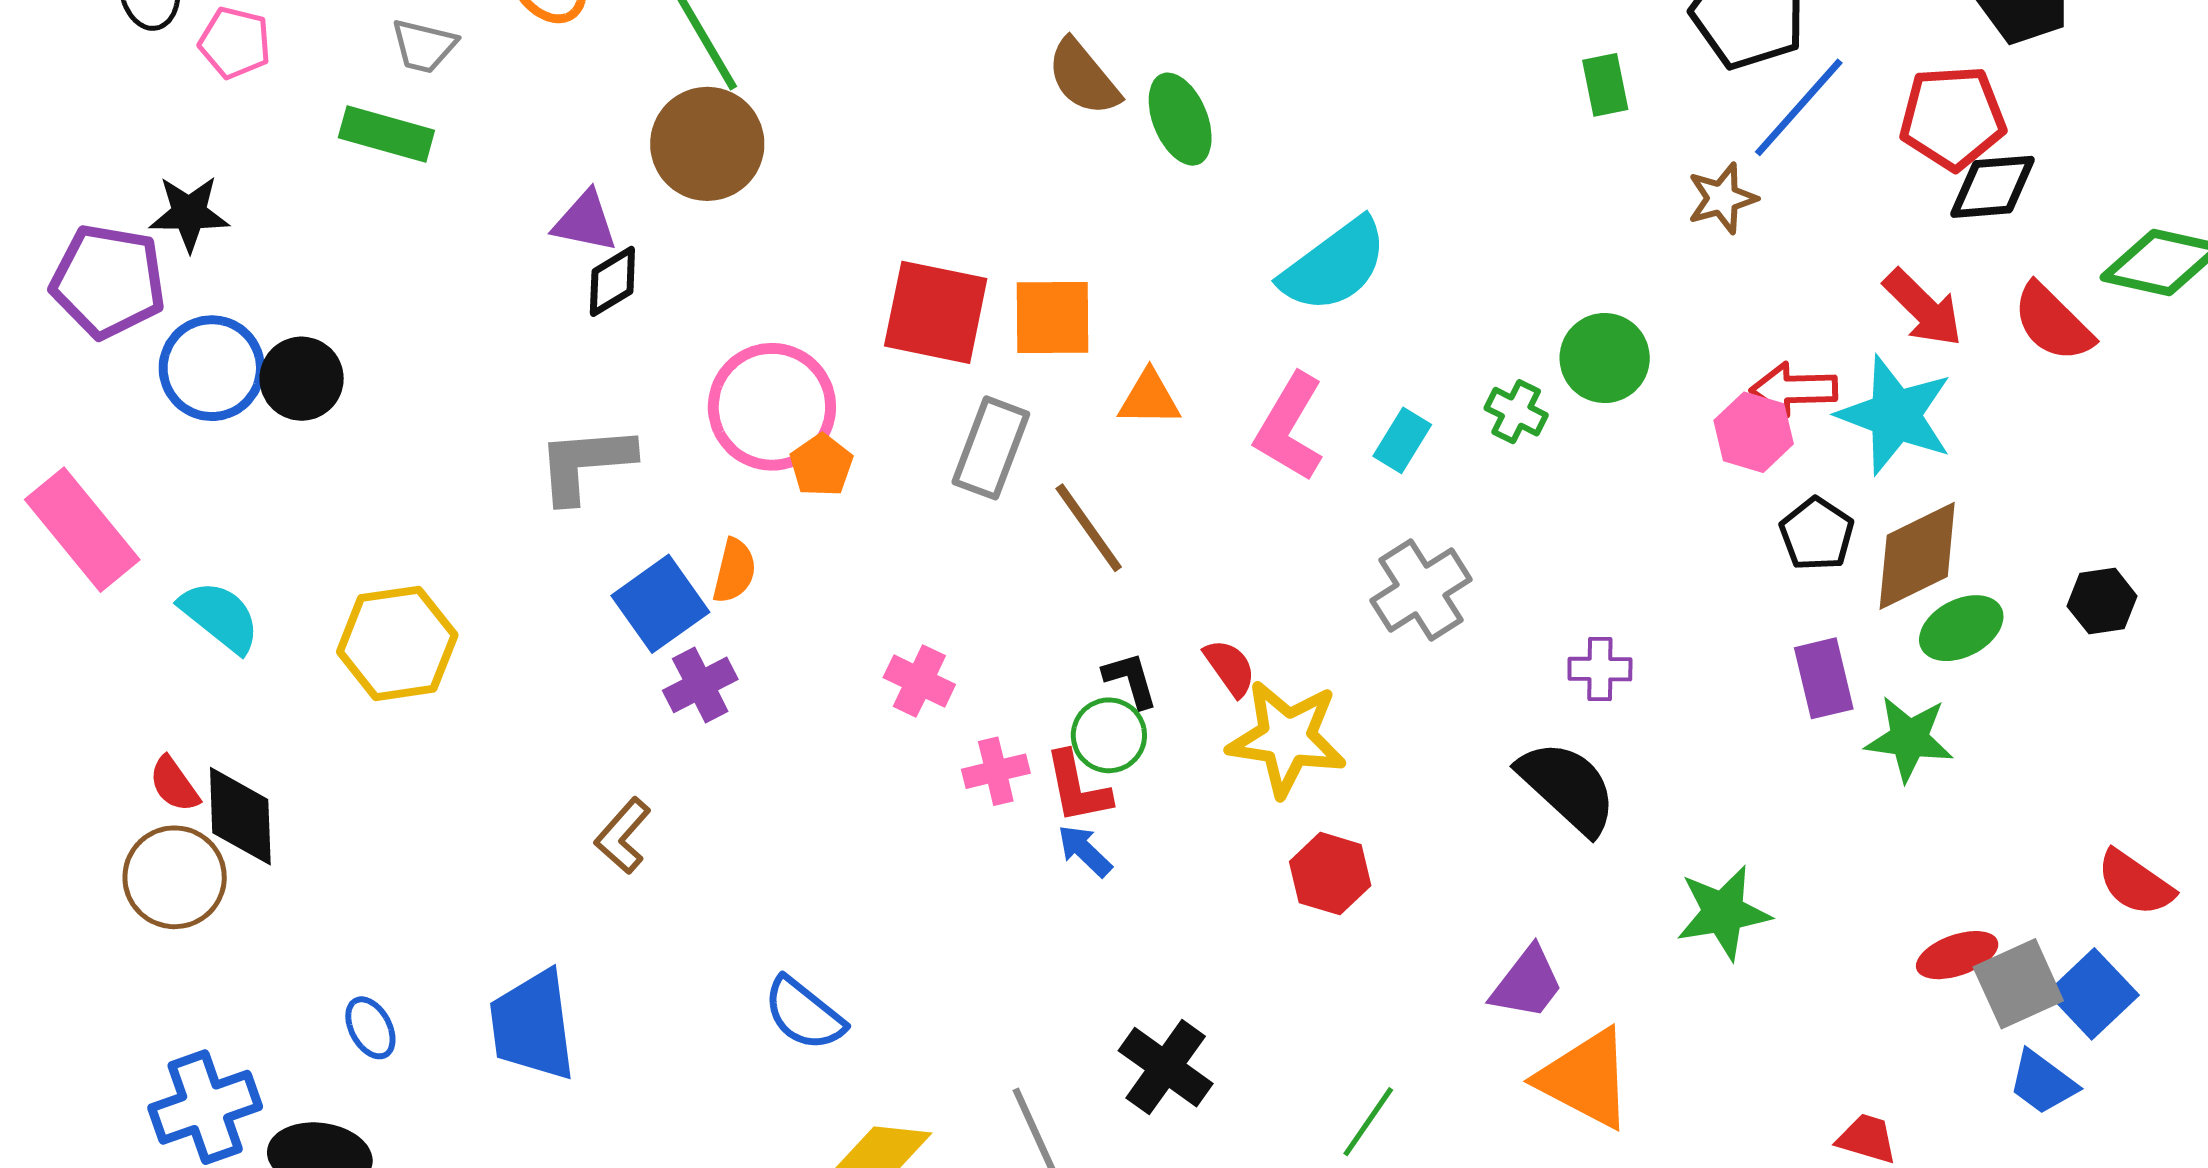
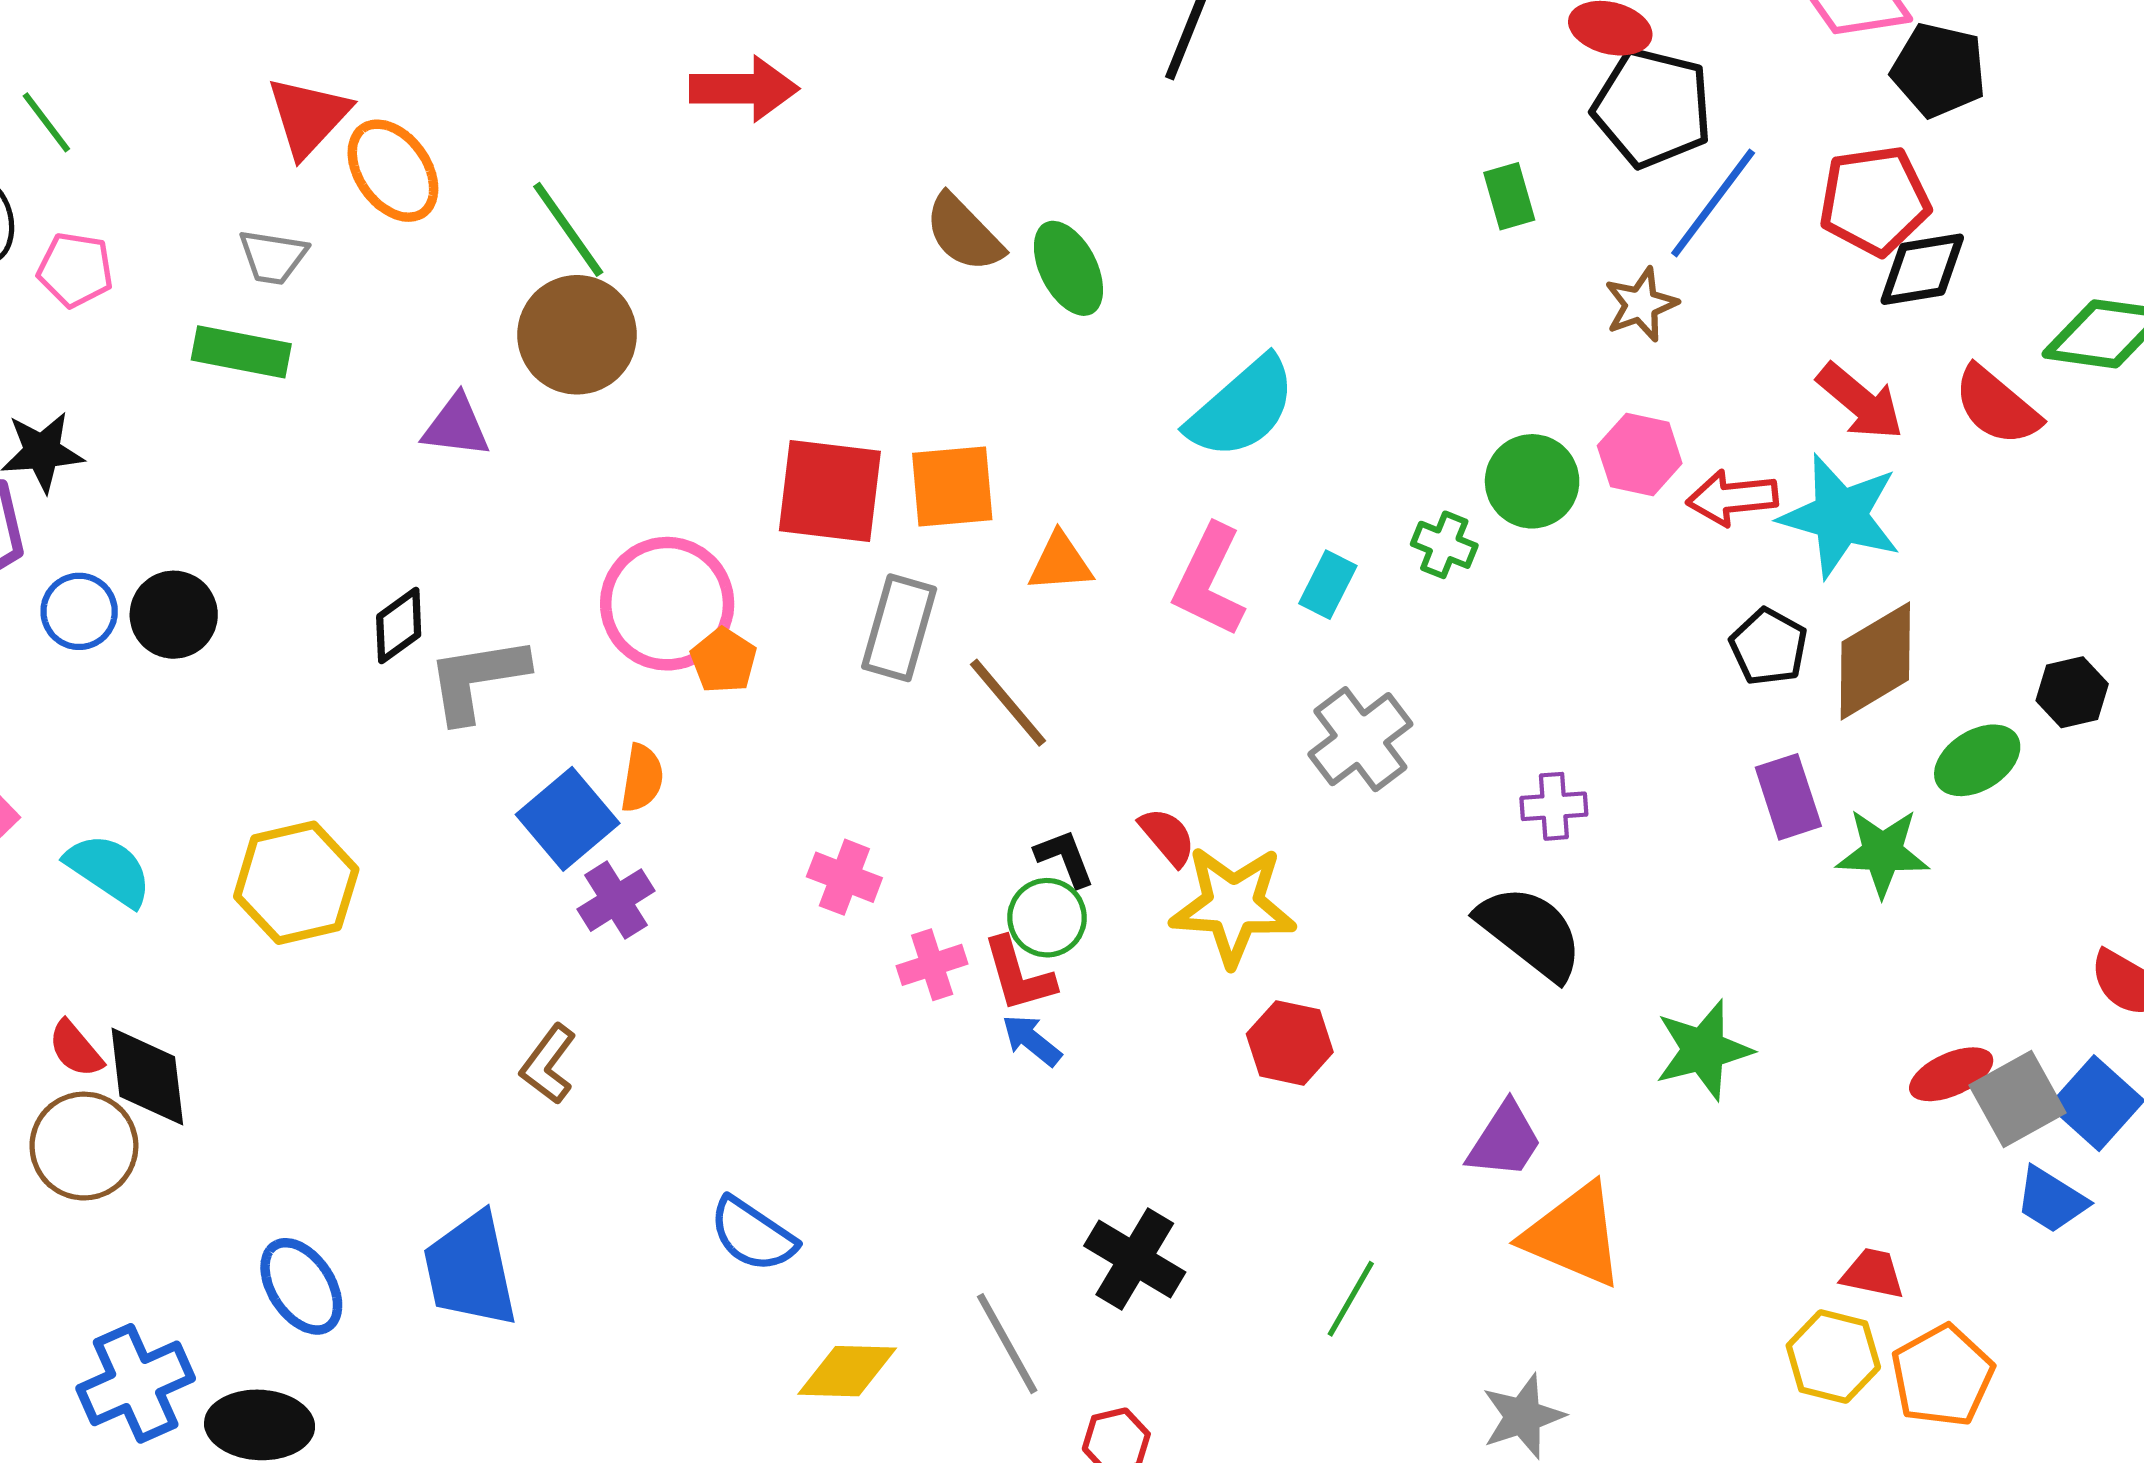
black diamond: (612, 281) -> (399, 626), moved
blue circle: (212, 368) -> (79, 611), size x0.7
pink hexagon: (1754, 432) -> (1640, 454), moved
green ellipse: (1961, 628) -> (1977, 760), moved
blue ellipse: (370, 1028) -> (301, 1286), size x1.5

